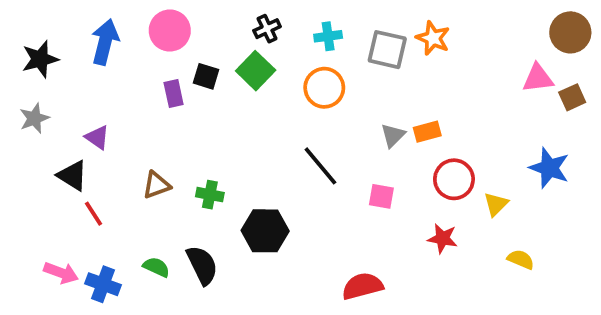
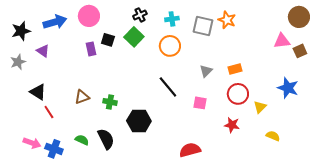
blue arrow: (105, 42) -> (55, 22), turned 60
orange rectangle: (427, 132) -> (235, 69), moved
purple triangle: (97, 137) -> (43, 51), moved

